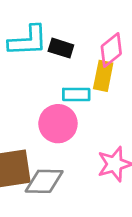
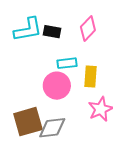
yellow rectangle: (103, 76) -> (91, 76), moved

